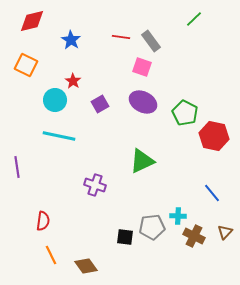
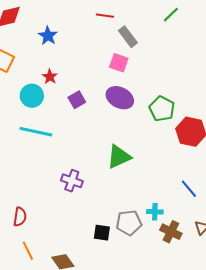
red line: (121, 37) -> (105, 16), moved

